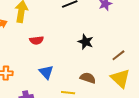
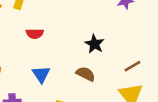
brown semicircle: (88, 78) -> (86, 74), moved

